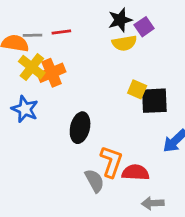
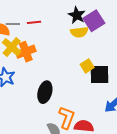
black star: (120, 20) -> (77, 15), turned -30
purple square: (144, 27) -> (94, 21), size x1.5
yellow square: (137, 89) -> (87, 66), turned 32

